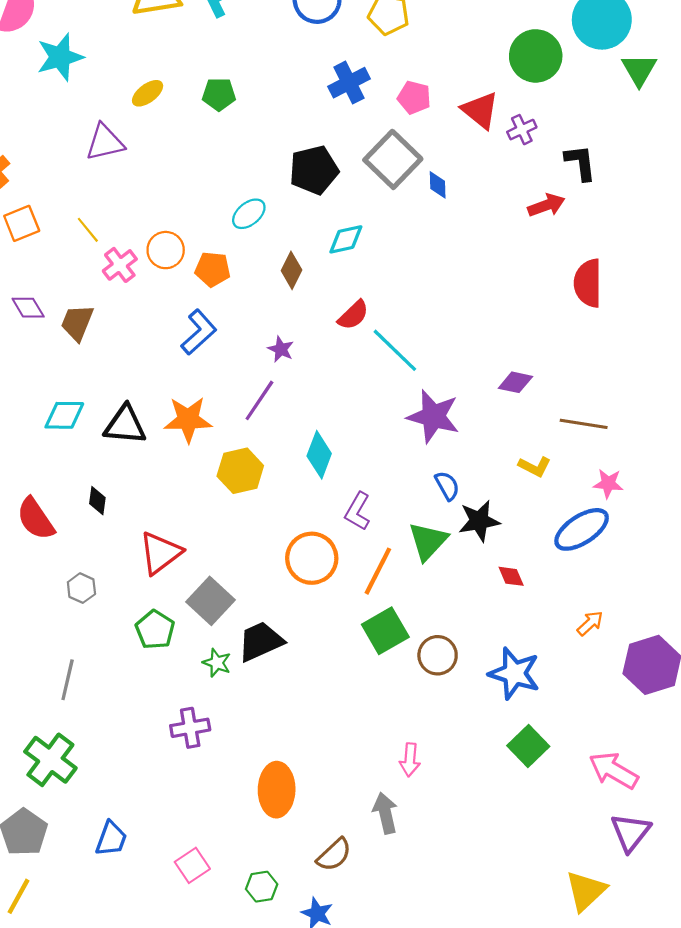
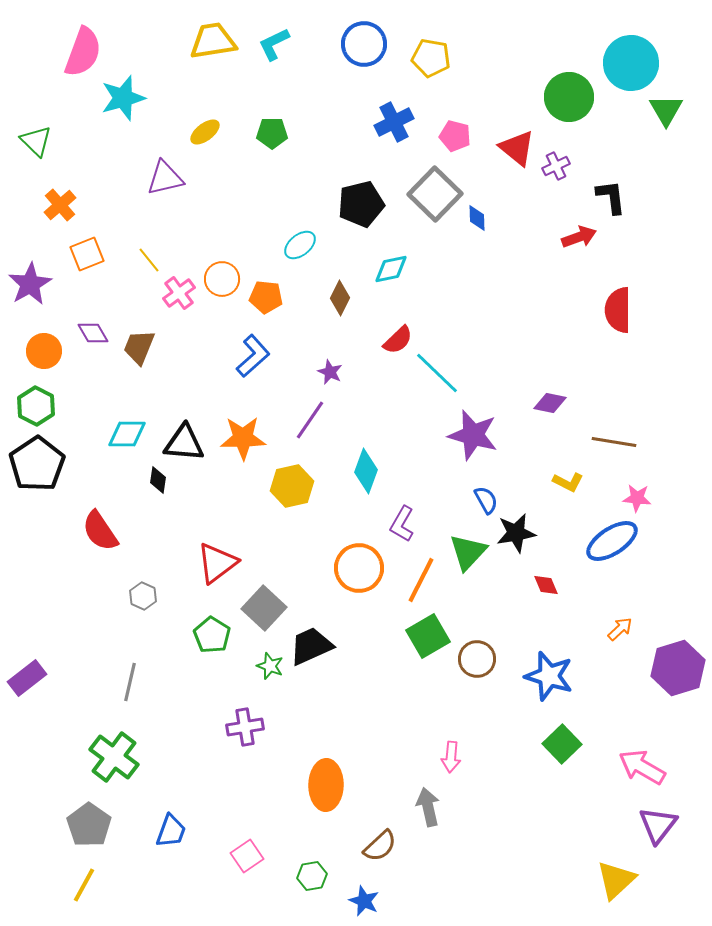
black diamond: (97, 501) -> (158, 480), moved

